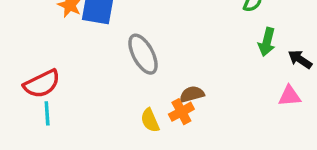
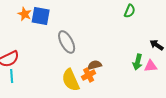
green arrow: (267, 42) -> (138, 62), moved
yellow semicircle: (150, 120) -> (71, 80), size x1.6

